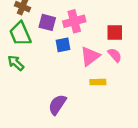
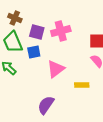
blue square: (63, 45) -> (34, 52), moved
pink triangle: (90, 56) -> (56, 69), moved

